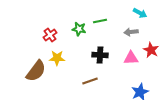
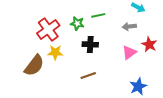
red cross: (50, 35) -> (48, 29), size x1.6
black cross: (100, 55) -> (90, 44), moved
pink triangle: (131, 58) -> (129, 52), turned -35

